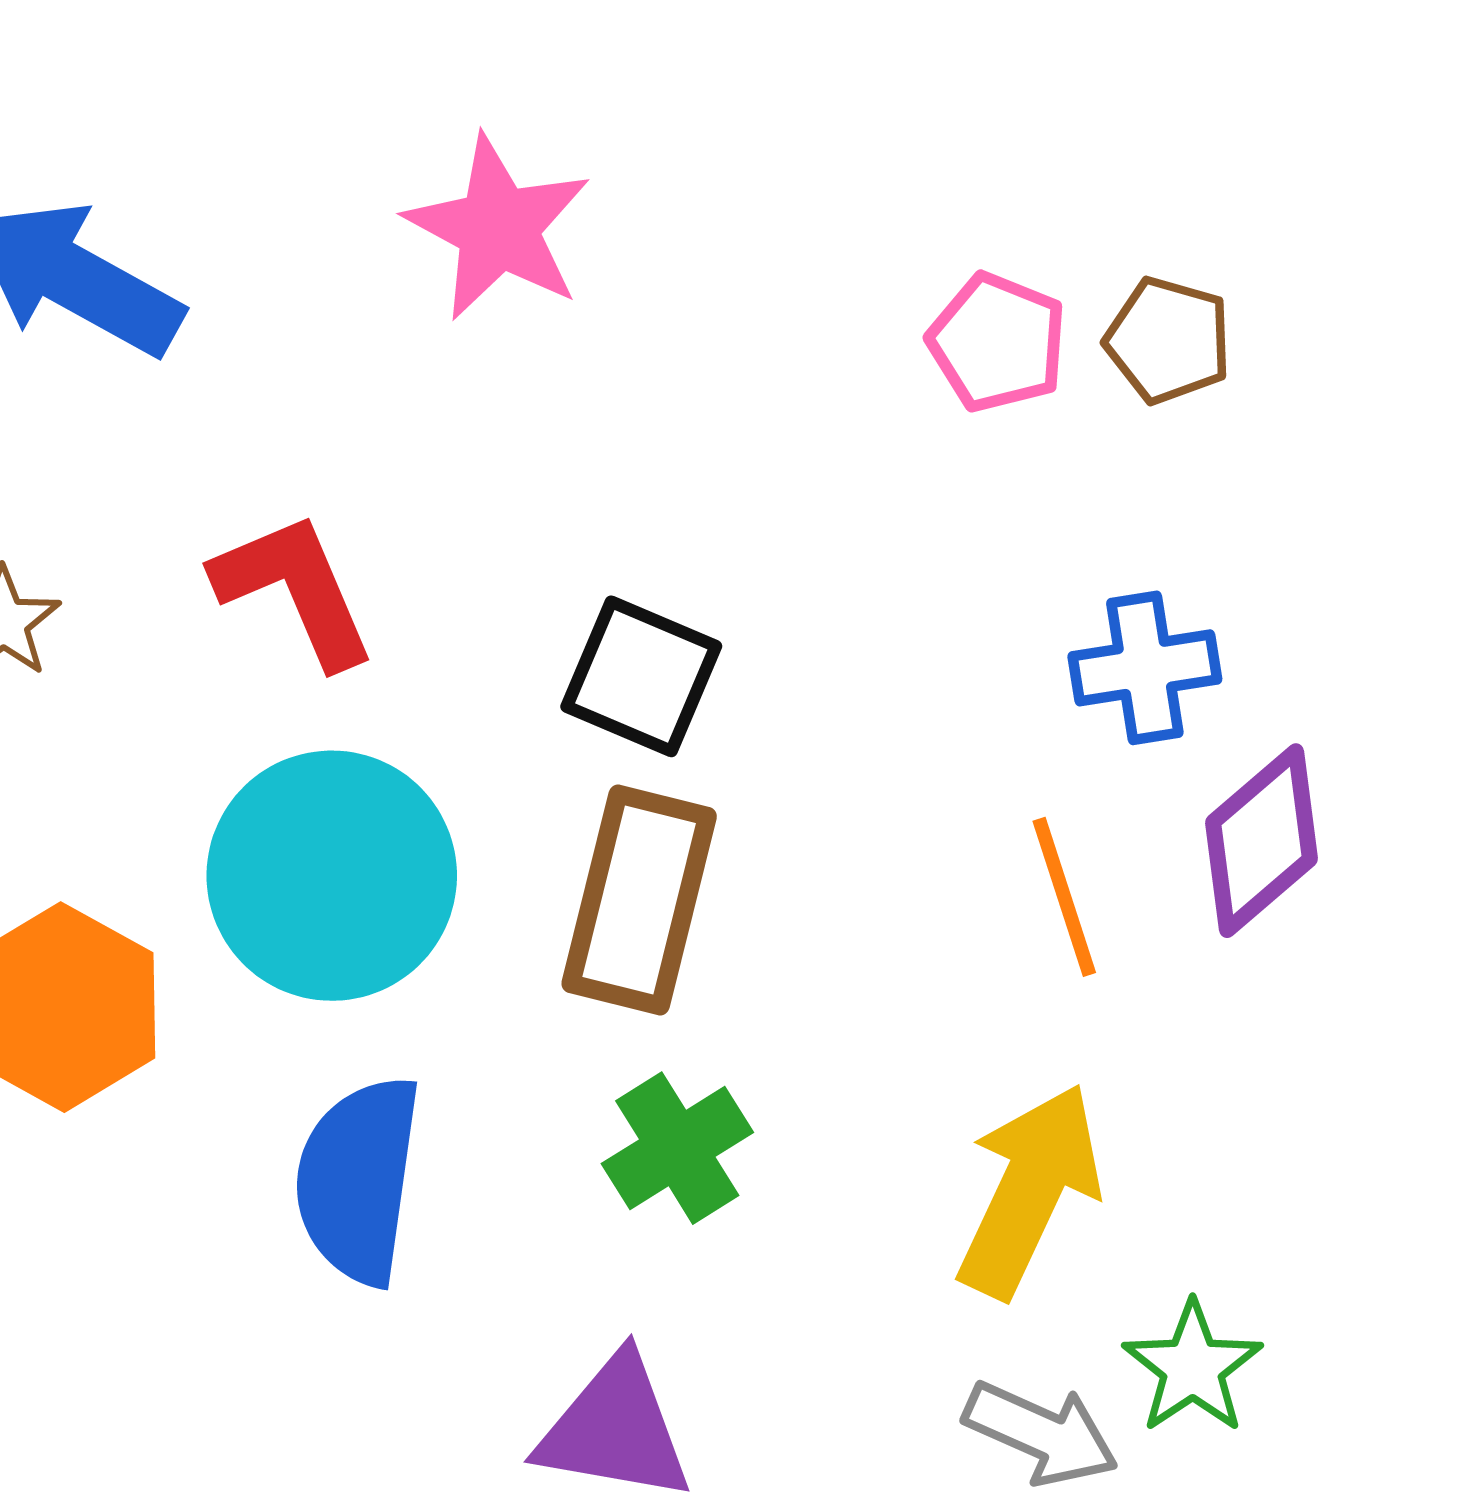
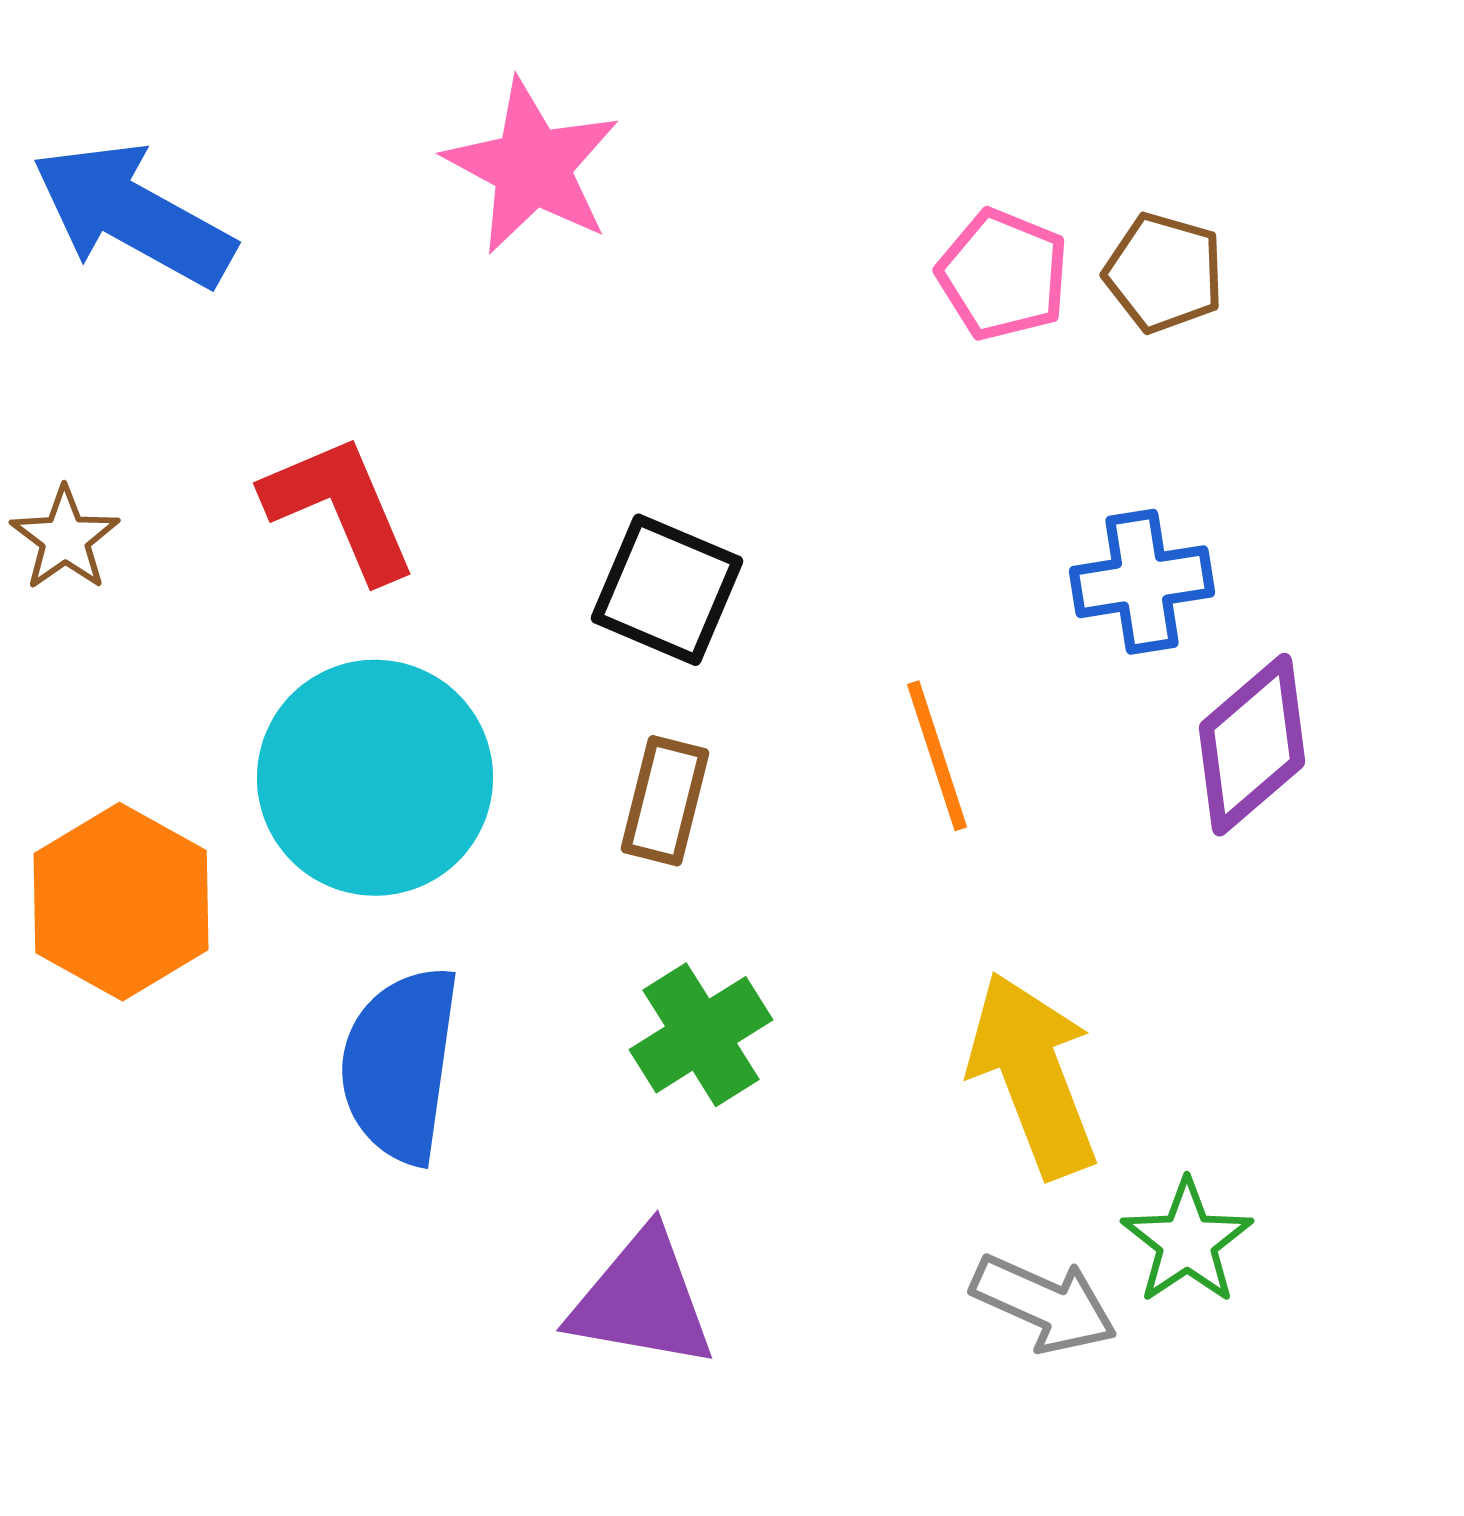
orange line: (1064, 897) -> (937, 756), moved
brown rectangle: (639, 900) -> (665, 801), size x0.6
yellow arrow: (1029, 1190) -> (1033, 1075), turned -46

